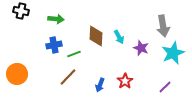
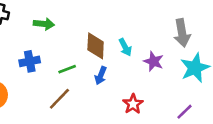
blue cross: (54, 45) -> (30, 61), moved
blue arrow: (100, 85) -> (101, 76), moved

